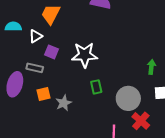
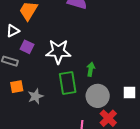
green arrow: (151, 67) -> (91, 69), moved
green rectangle: (96, 87) -> (68, 83), size x1.6

